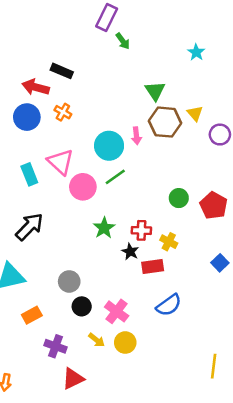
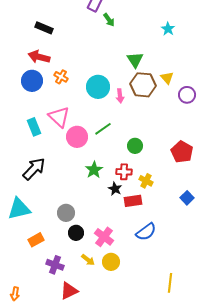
black rectangle: (62, 71) -> (44, 28), moved
cyan circle: (109, 146) -> (98, 87), moved
green circle: (179, 198) -> (135, 146), moved
yellow line: (214, 366) -> (170, 283), moved

